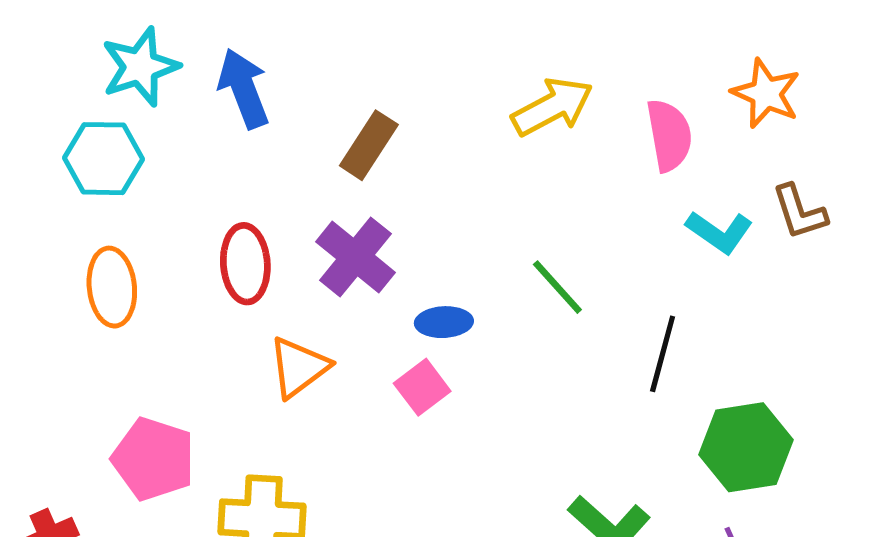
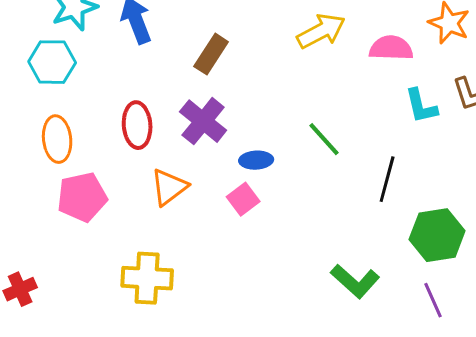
pink semicircle: (669, 135) -> (391, 48), turned -78
cyan L-shape: (719, 232) -> (421, 106), turned 42
pink pentagon: (154, 459) -> (82, 197), moved, turned -30

